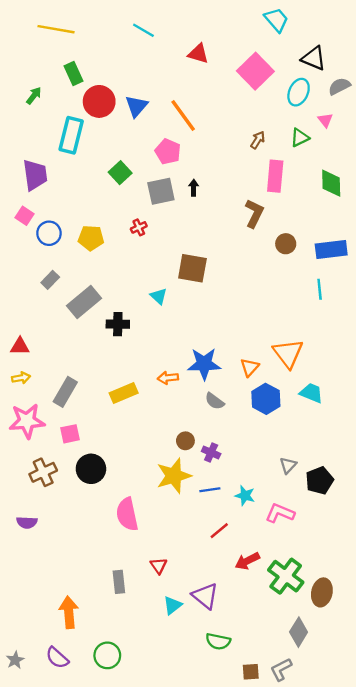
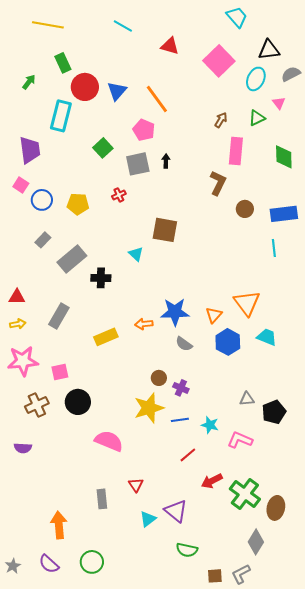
black triangle: (314, 58) -> (269, 50), turned -30
gray rectangle: (65, 392) -> (59, 316), moved
gray triangle: (288, 465) -> (247, 399), turned 42
pink semicircle: (127, 514) -> (109, 441), turned 124

